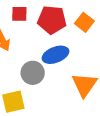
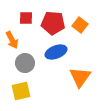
gray circle: (33, 73) -> (25, 63), moved

